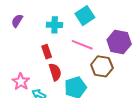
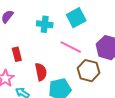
red rectangle: (47, 52) -> (17, 54), moved

